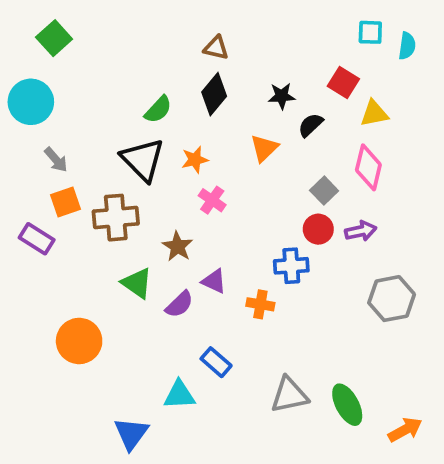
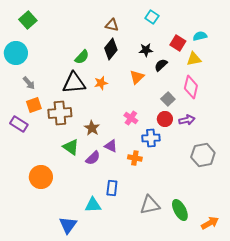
cyan square: (370, 32) -> (152, 17), moved, turned 32
cyan semicircle: (407, 46) -> (200, 36), moved, turned -112
black triangle: (143, 160) -> (74, 83), turned -50
pink cross: (212, 200) -> (131, 118), moved
blue rectangle: (216, 362) -> (112, 188), turned 56

